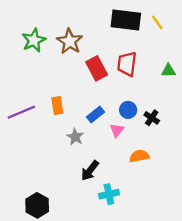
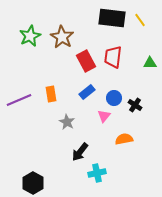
blue rectangle: (95, 114) -> (87, 92), moved

